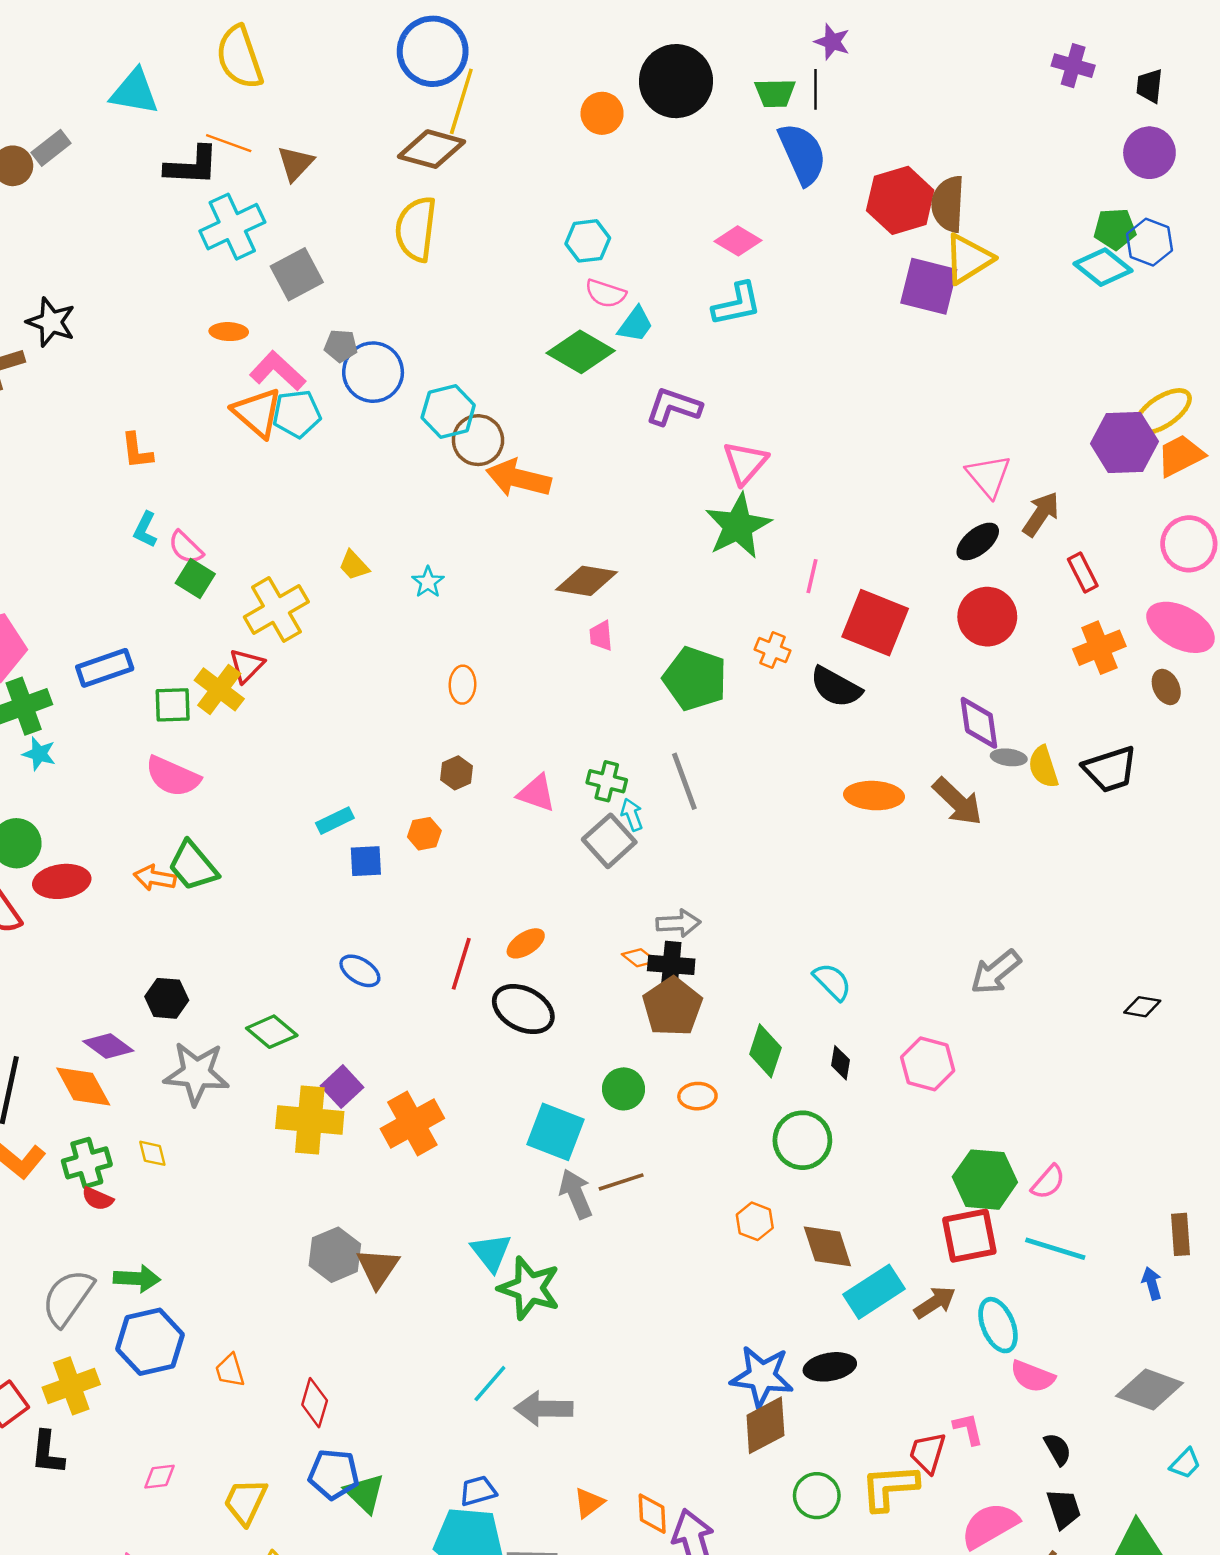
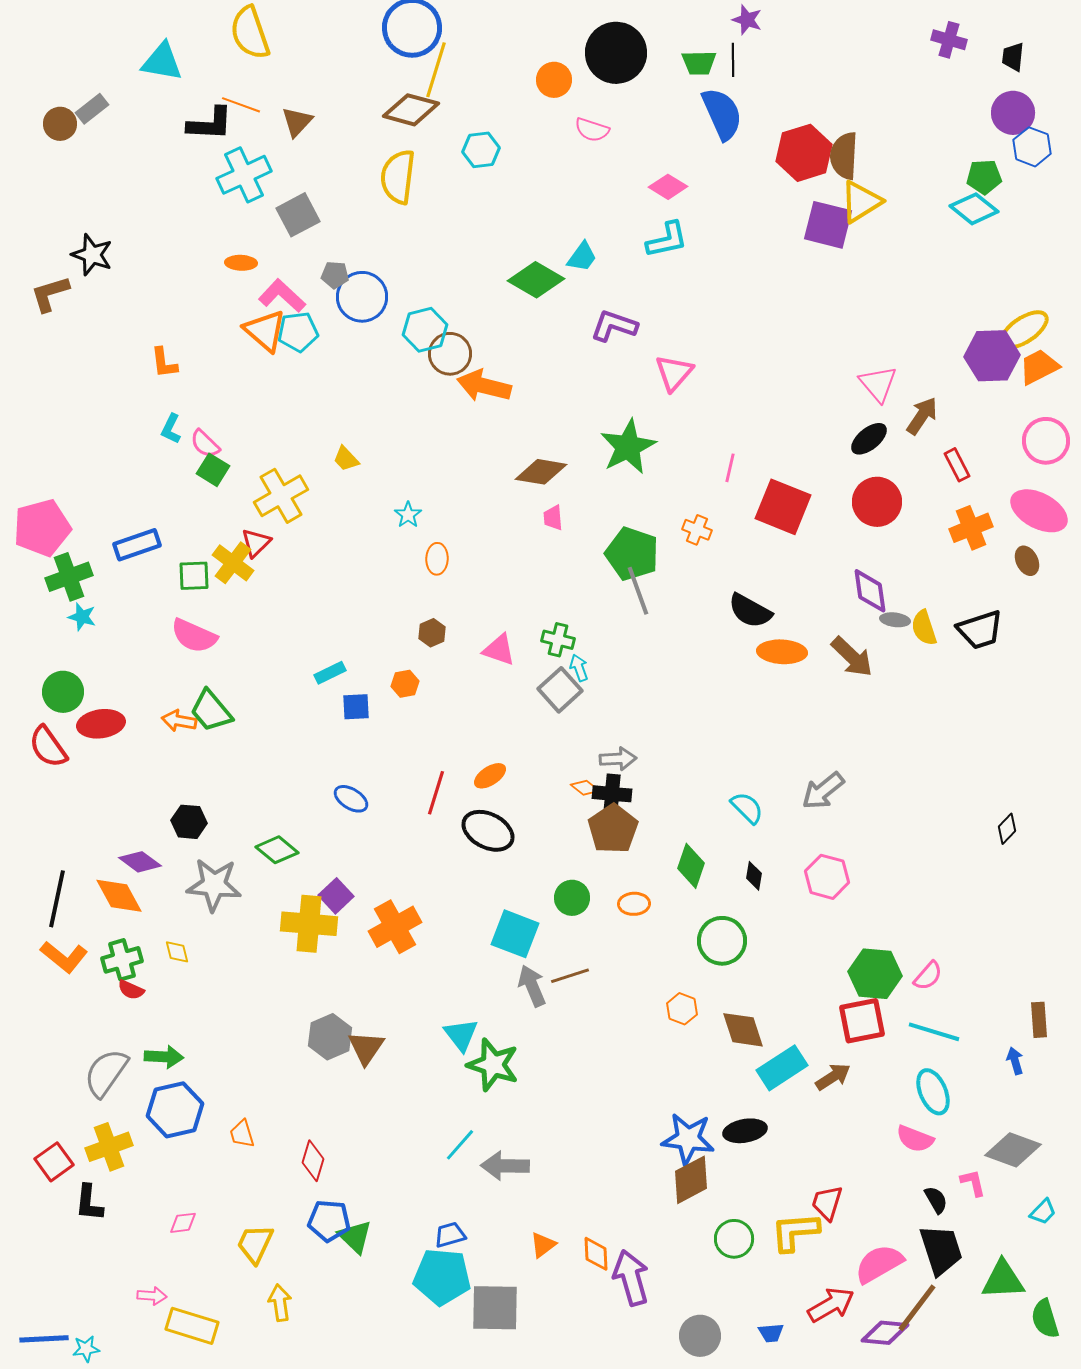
cyan hexagon: (588, 241) -> (481, 150), moved
blue hexagon: (1149, 242) -> (1032, 147), moved
pink semicircle: (606, 293) -> (592, 130), moved
green star: (738, 526) -> (628, 447), moved
cyan star: (428, 582) -> (408, 515), moved
black semicircle: (836, 687) -> (750, 611), moved
gray line: (684, 781) -> (638, 591), moved
gray arrow: (996, 972) -> (823, 791), moved
black diamond: (1142, 1007) -> (1007, 829), turned -56
cyan ellipse: (998, 1325) -> (933, 1092), moved
pink L-shape: (968, 1429) -> (973, 1183), moved
black trapezoid: (1064, 1509) -> (941, 1250), size x1.5

